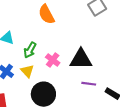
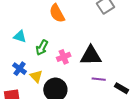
pink cross: (53, 60) -> (64, 57), turned 32
yellow triangle: (27, 71) -> (36, 76), moved

